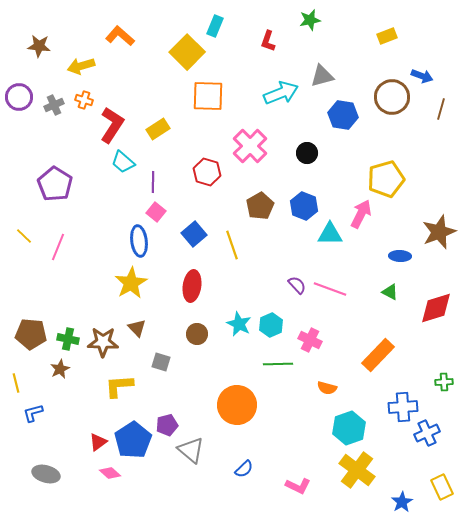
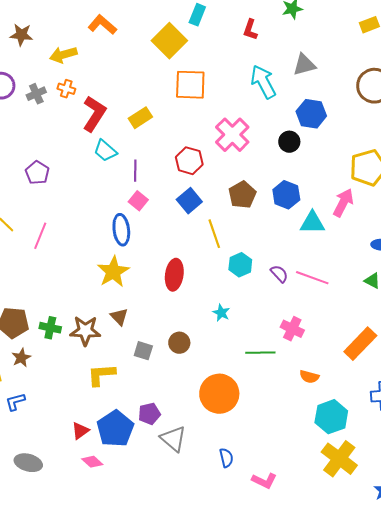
cyan arrow: (281, 93) -> (263, 82), turned -96
blue hexagon: (343, 115) -> (311, 114), moved
purple pentagon: (55, 184) -> (37, 173), size x0.7
blue square: (194, 234) -> (189, 201), moved
cyan star: (239, 324) -> (221, 313), size x0.7
cyan hexagon: (271, 325) -> (240, 265), moved
brown circle: (197, 334) -> (179, 343), moved
brown star: (60, 369) -> (21, 358), moved
blue semicircle: (244, 469) -> (226, 458), turned -60
pink L-shape: (298, 486) -> (264, 481), moved

